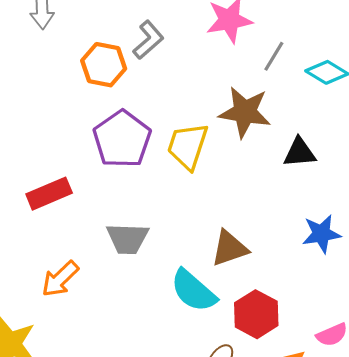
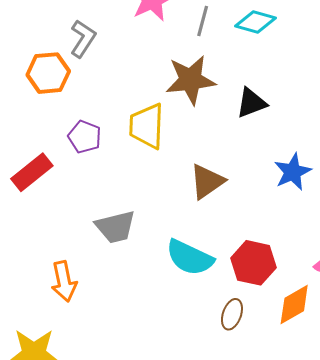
purple pentagon: (122, 139) -> (85, 137), size x0.6
red rectangle: (49, 194) -> (32, 172), moved
brown triangle: (229, 248) -> (207, 182), moved
orange arrow: (60, 279) -> (64, 281), turned -42

